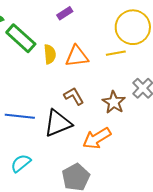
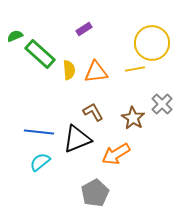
cyan semicircle: (21, 163) -> (40, 162), moved

